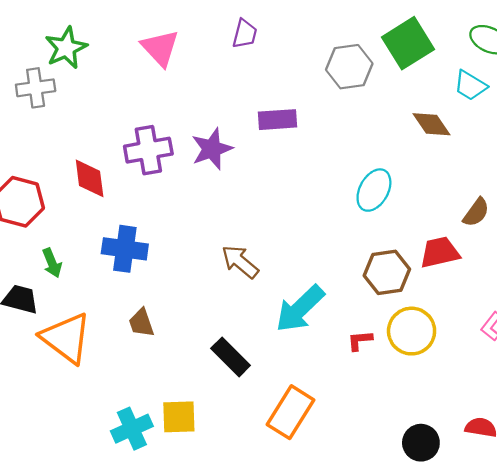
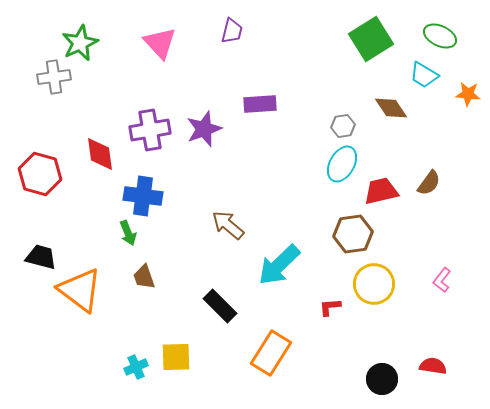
gray hexagon: (349, 67) -> (343, 126), moved, size x0.6
blue cross: (125, 249) -> (143, 196), moved
red trapezoid: (440, 252) -> (381, 191), moved
green arrow: (52, 263) -> (128, 233), moved
red L-shape: (360, 340) -> (330, 307), moved
cyan cross: (132, 429) -> (136, 367), size x0.7

